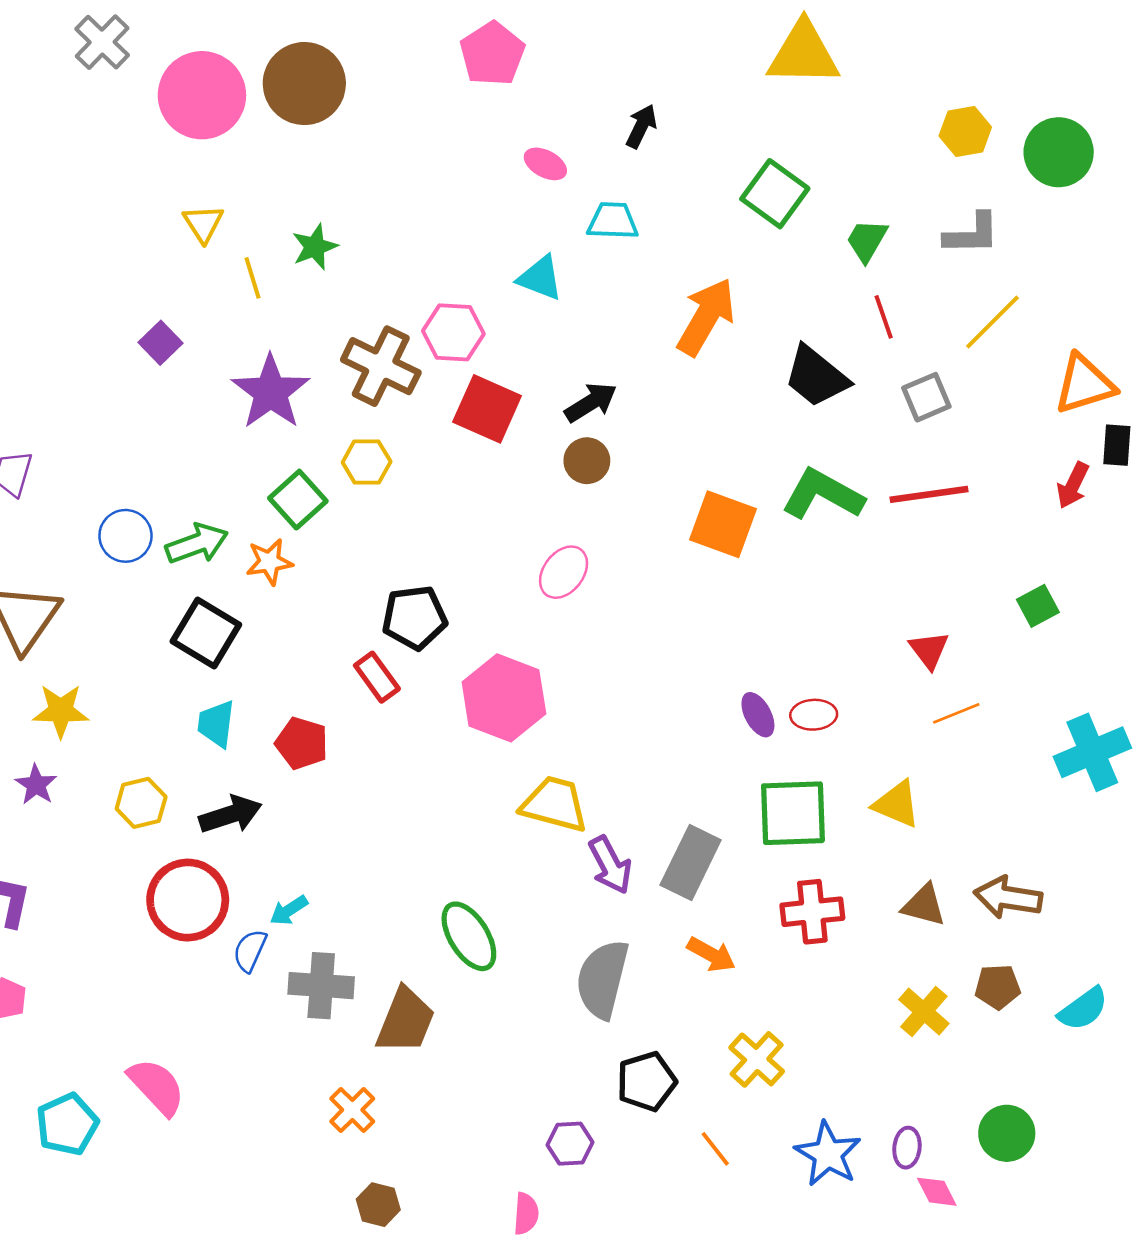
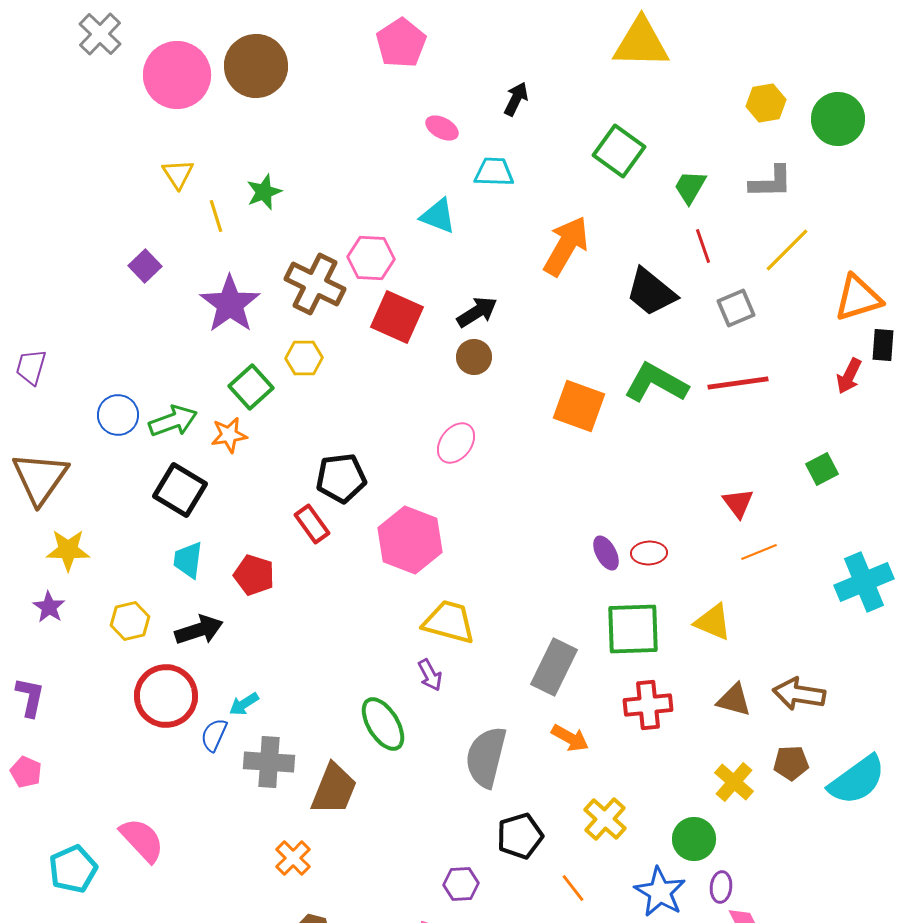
purple arrow: (610, 865) -> (430, 675), moved, size x0.7
cyan semicircle: (1083, 1009) -> (857, 780), size x1.5
green circle: (1007, 1133) -> (694, 839), moved

